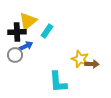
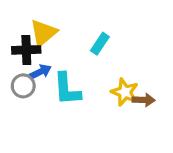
cyan rectangle: (47, 31) -> (100, 44), moved
cyan L-shape: (58, 82) -> (67, 89), moved

